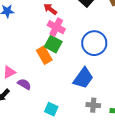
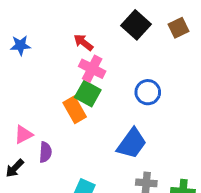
blue circle: (94, 43) -> (148, 92), size x0.7
purple semicircle: (24, 84) -> (45, 152), turned 64

